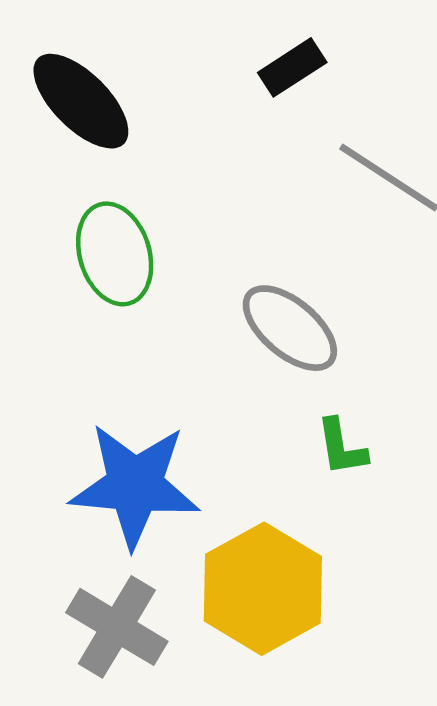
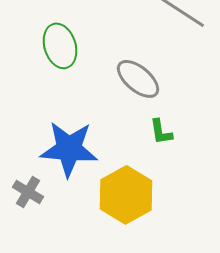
gray cross: (117, 627) -> (28, 192), moved, size x0.7

